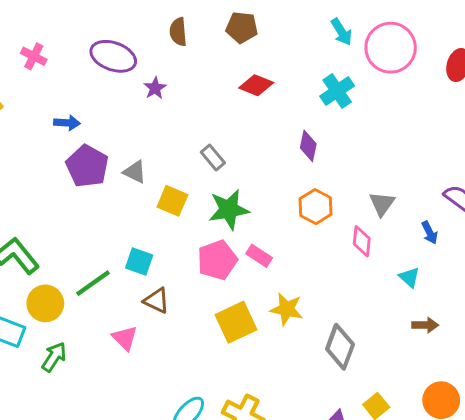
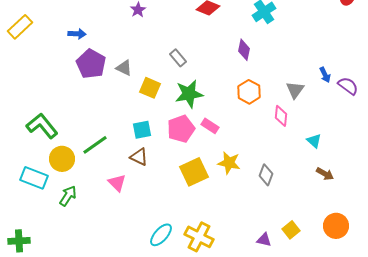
blue arrow: (430, 233) -> (325, 75), moved
cyan square: (139, 261) -> (142, 130), moved, turned -30
brown arrow: (425, 325) -> (325, 174), turned 30
gray diamond: (340, 347) -> (266, 175), moved, size x0.7

